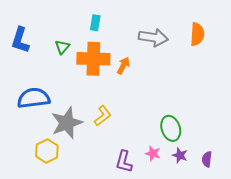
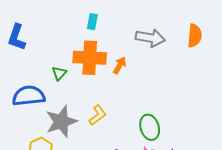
green triangle: (62, 47) -> (59, 73), moved
green ellipse: (171, 128) -> (150, 127), moved

